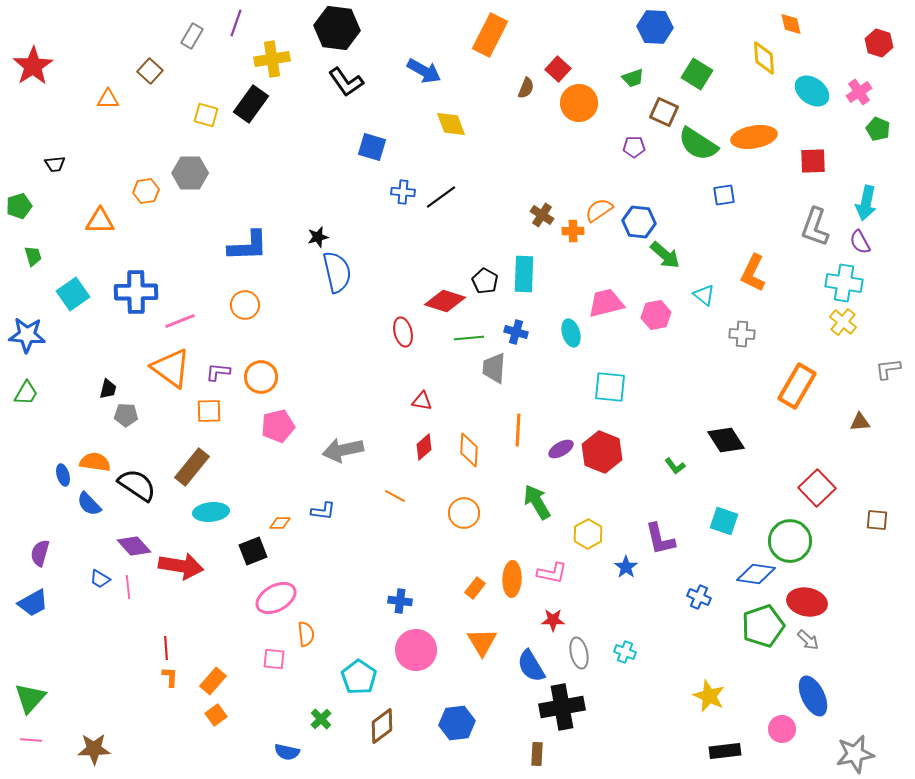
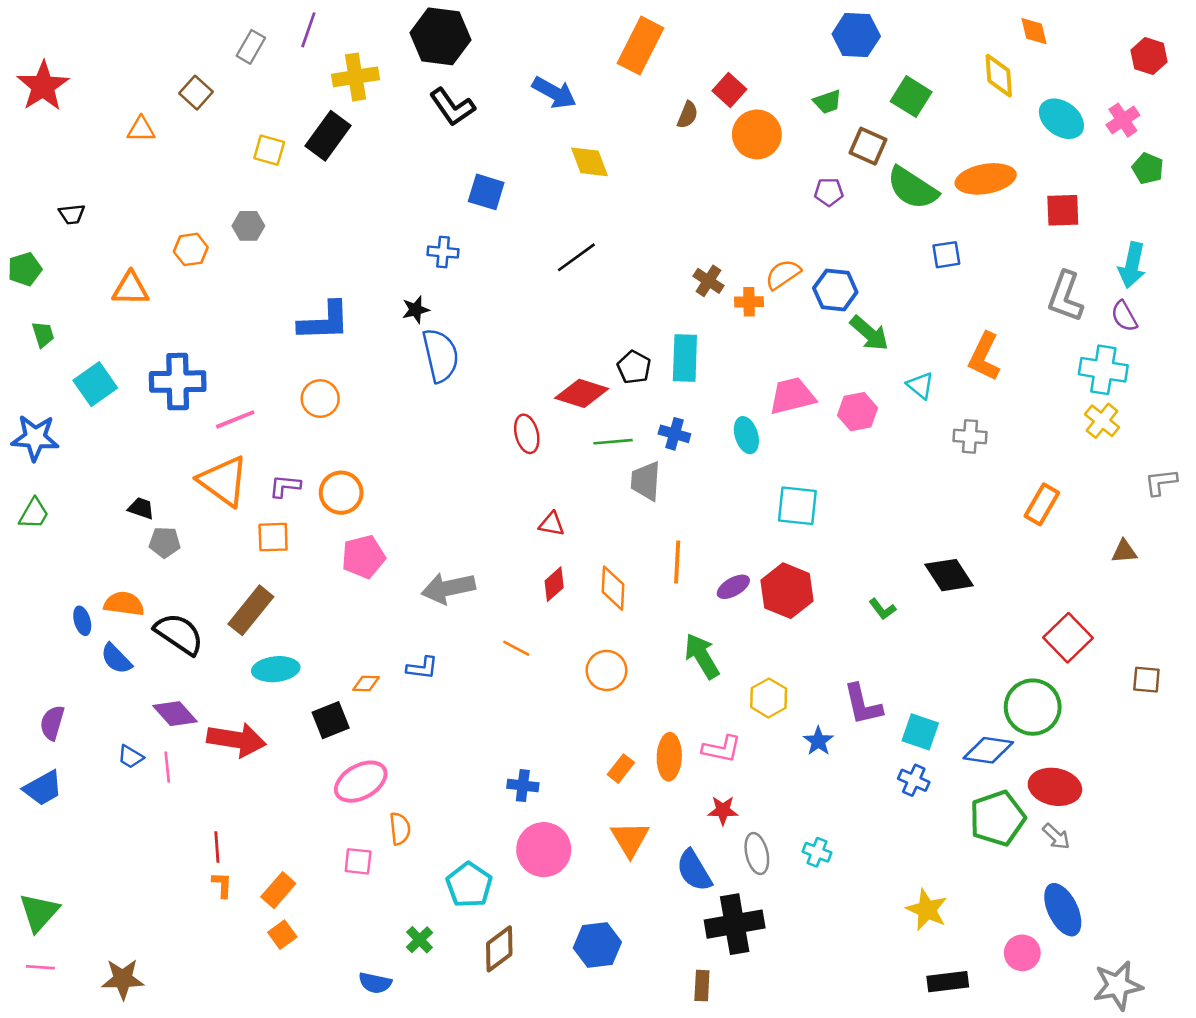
gray hexagon: (190, 173) -> (248, 226), size x0.7
blue cross: (403, 192) -> (443, 252), moved
orange rectangle: (797, 386) -> (1042, 504), size x0.7
black trapezoid: (108, 389) -> (141, 508), turned -85
cyan square: (724, 521) -> (920, 732), moved

